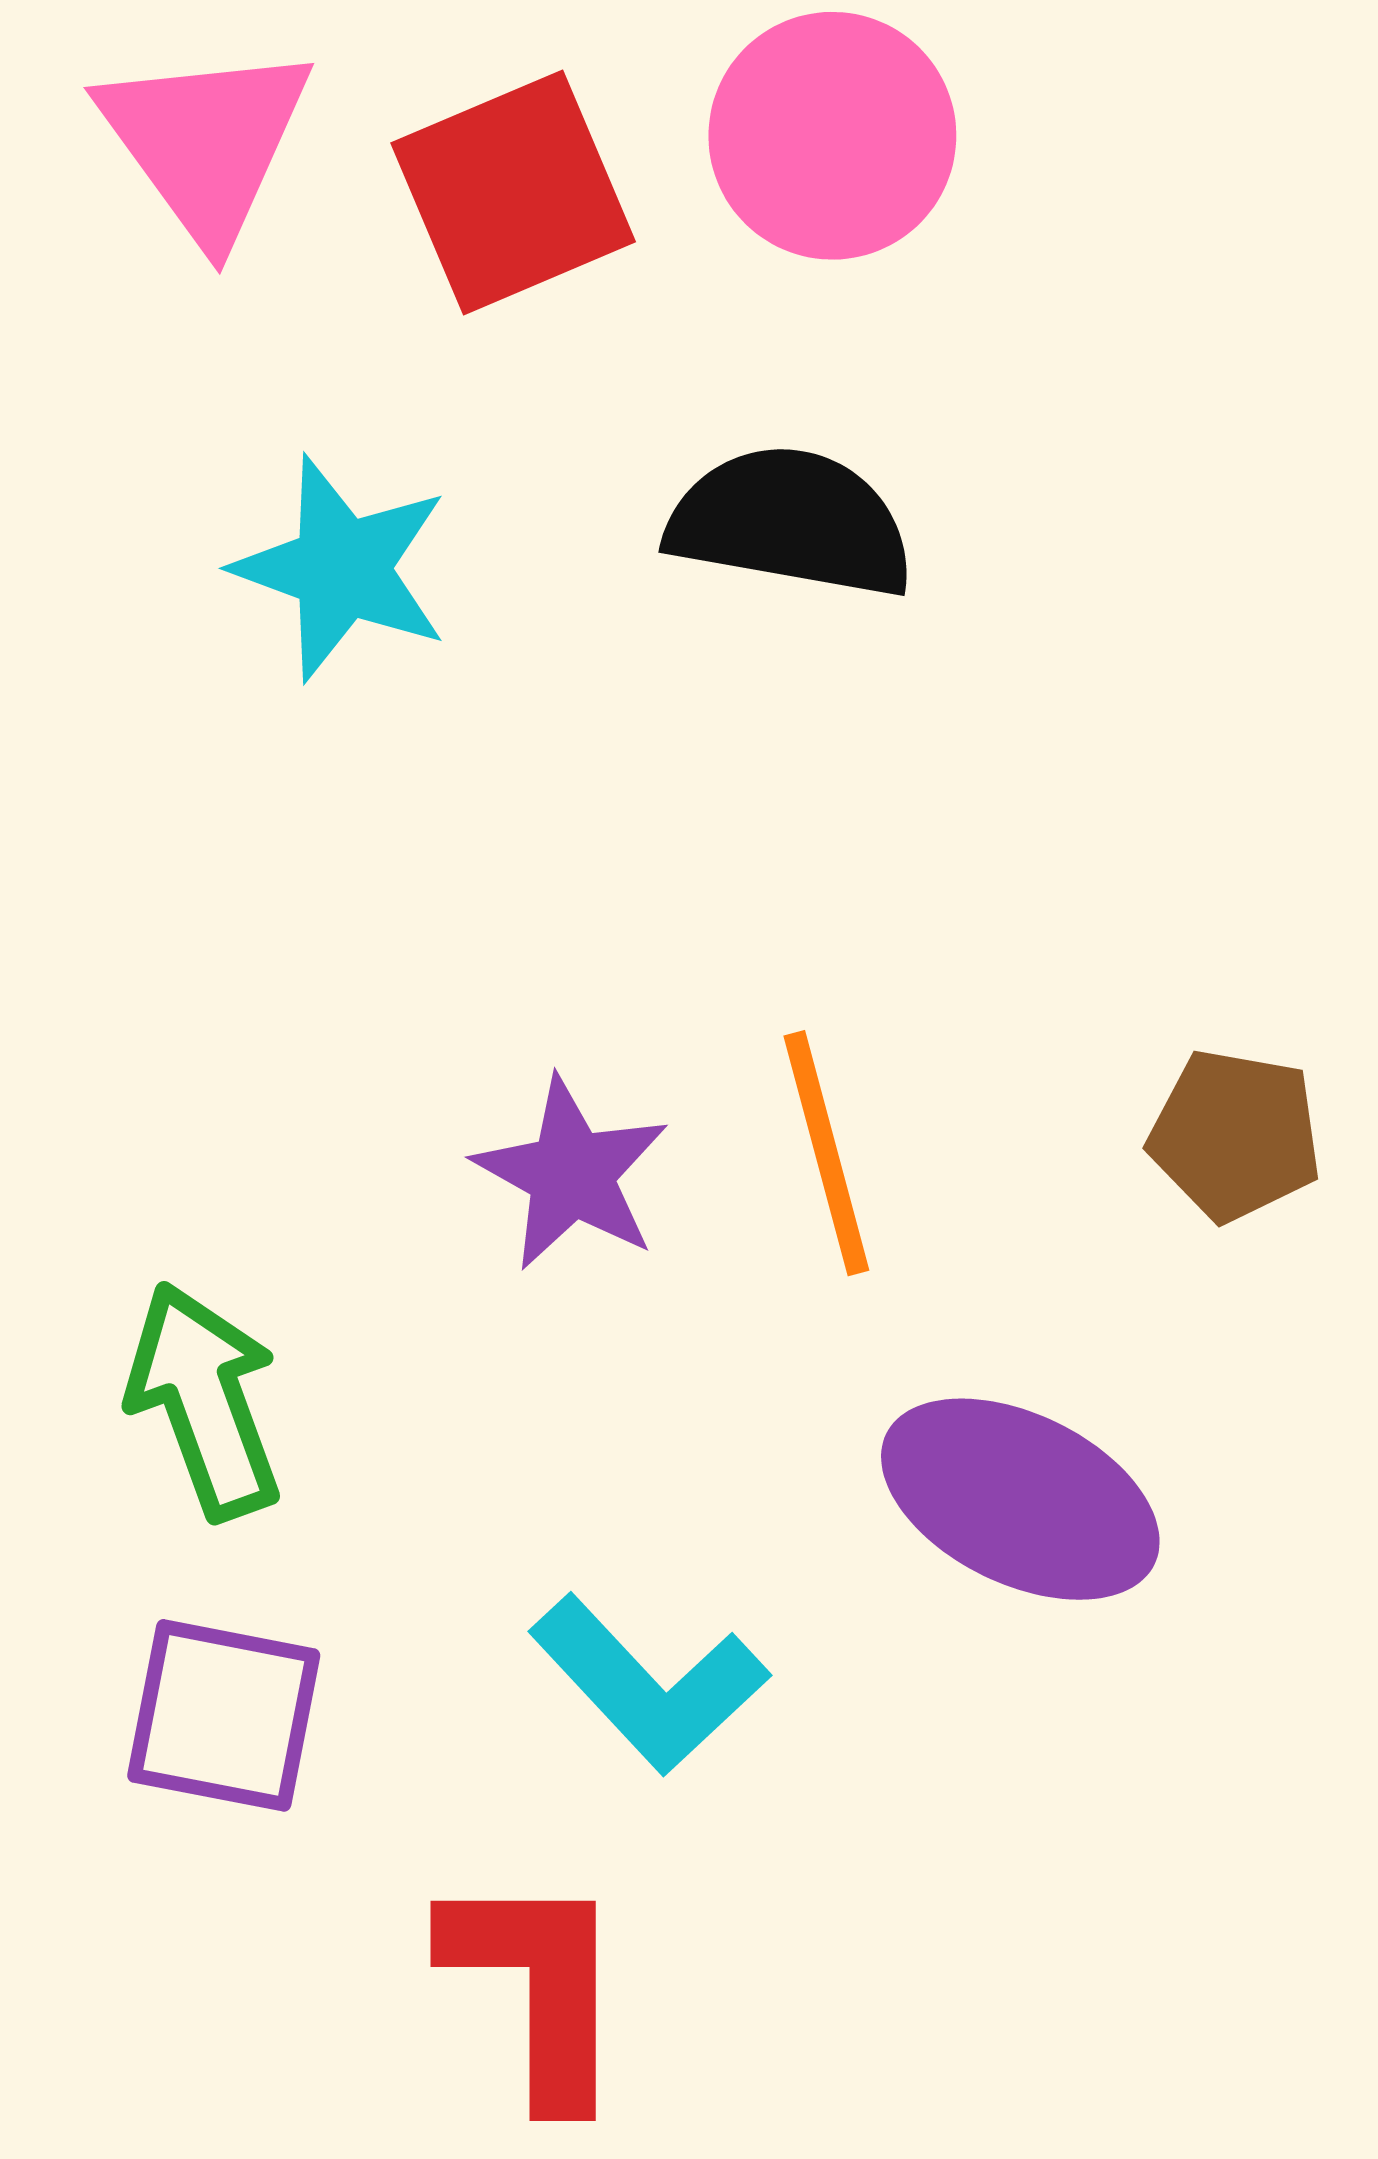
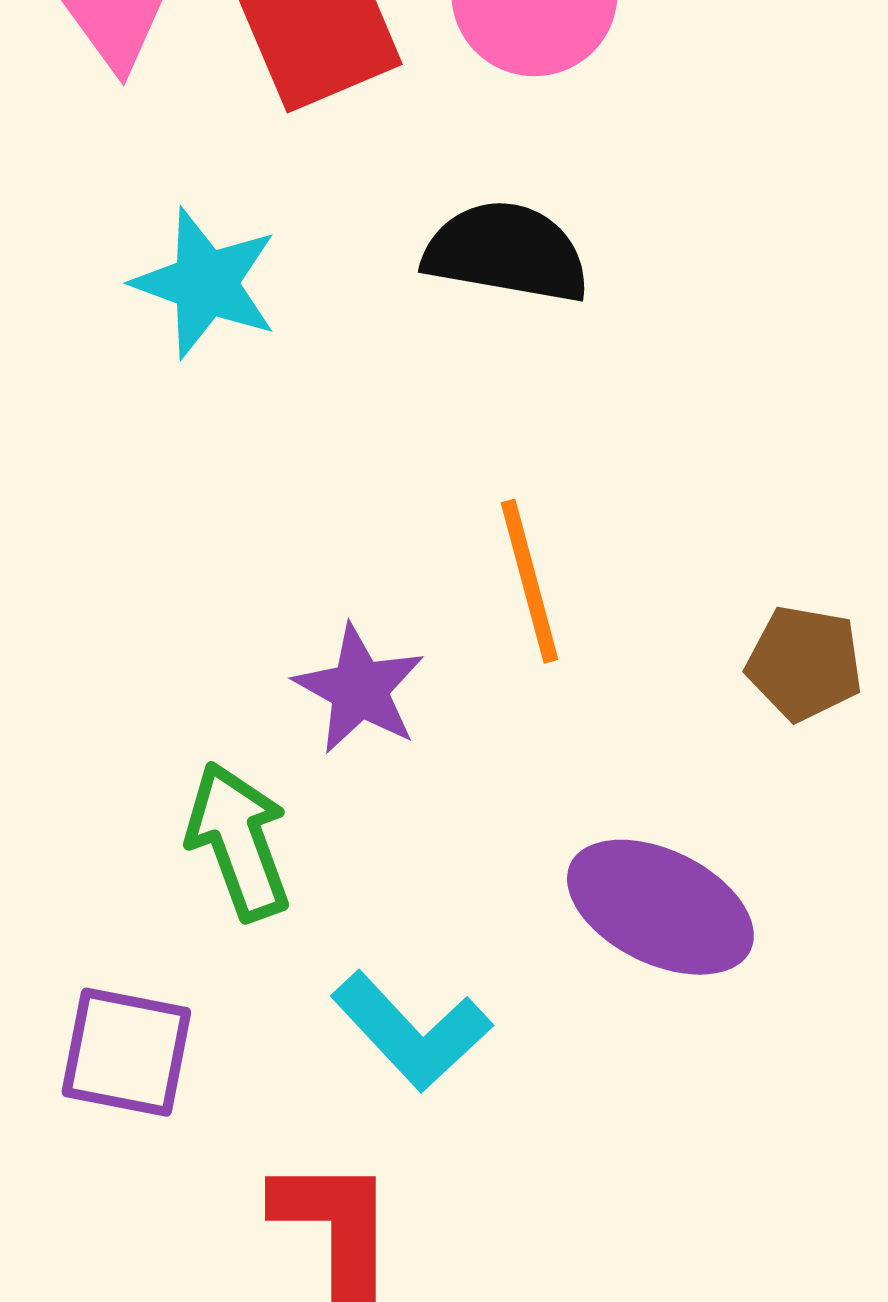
orange line: (826, 1153) -> (529, 581), moved
green arrow: (204, 1401) -> (238, 841), moved

